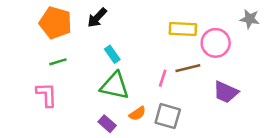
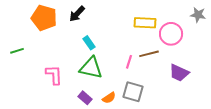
green line: (58, 62) -> (17, 51), moved
pink L-shape: (47, 95) -> (54, 75), moved
orange semicircle: (137, 114) -> (109, 98), moved

